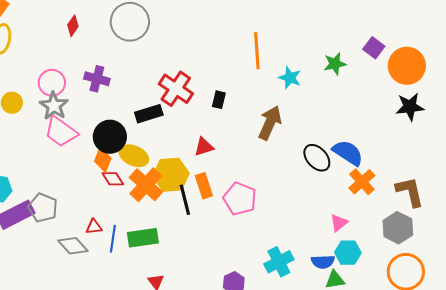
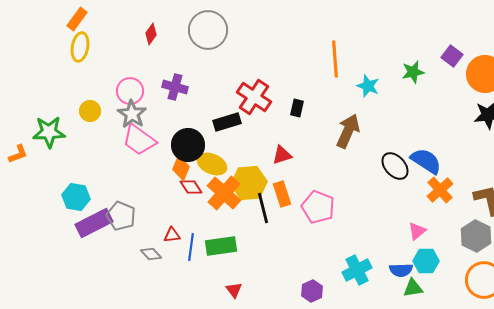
gray diamond: (73, 246) -> (151, 254), size x0.7

